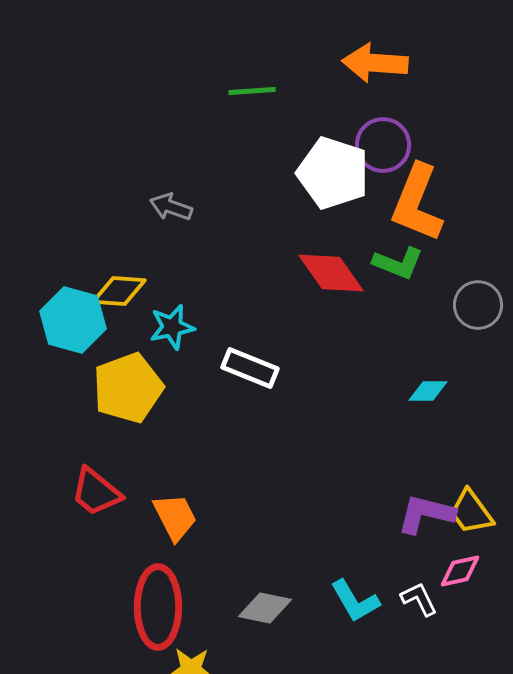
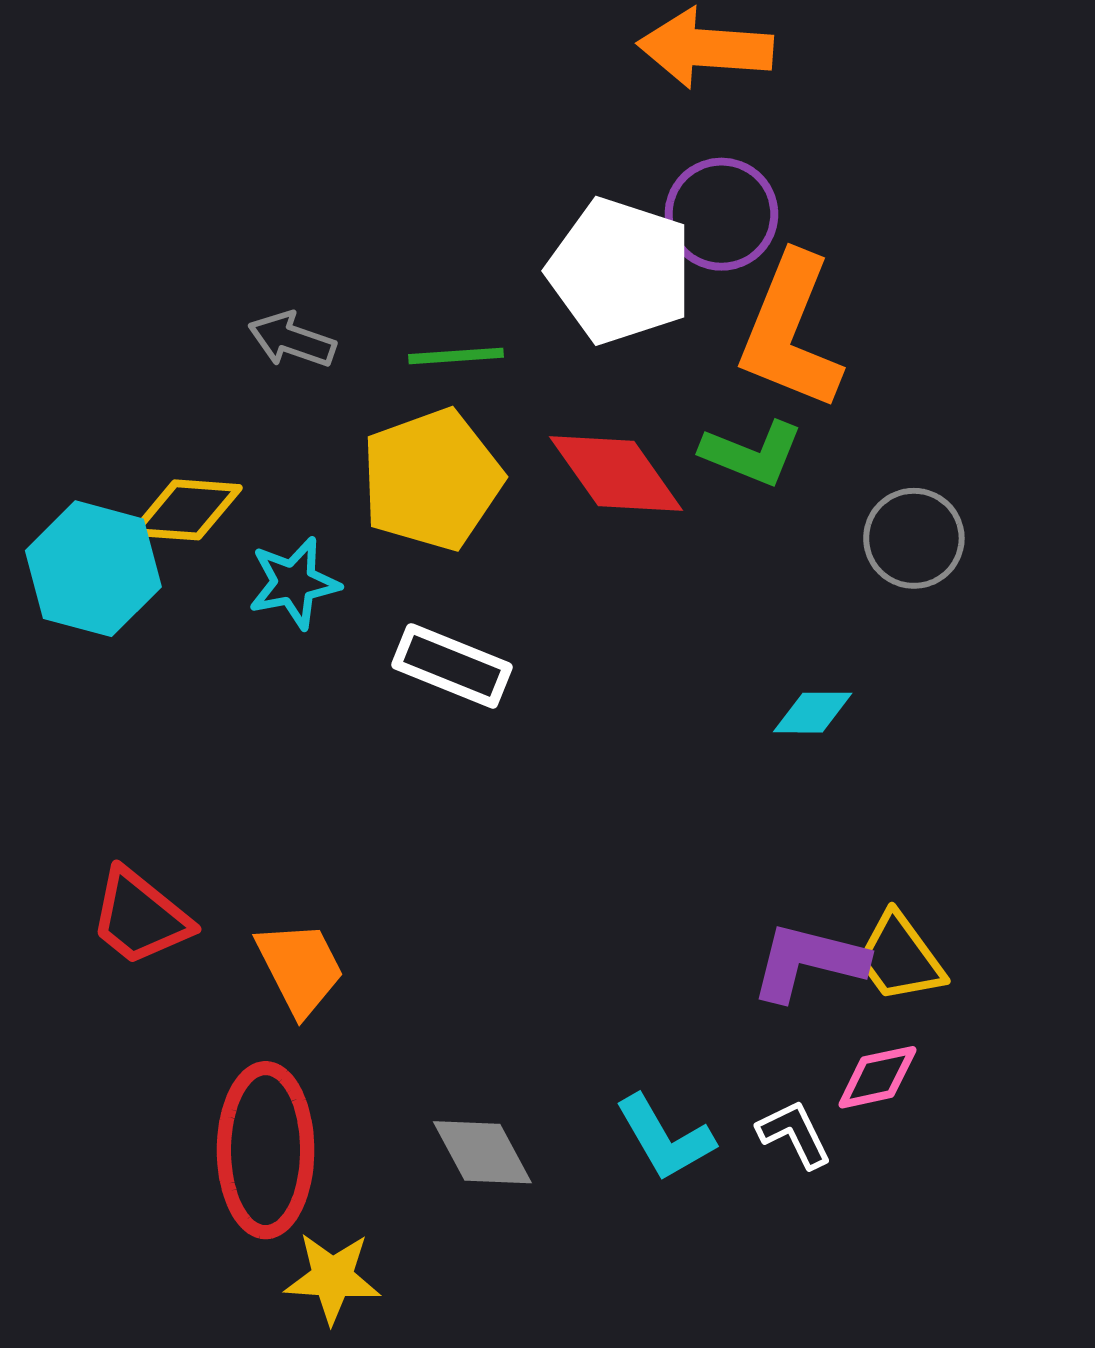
green line: (252, 91) -> (456, 356), moved
yellow pentagon: (128, 388) -> (432, 480), moved
gray diamond: (265, 608) -> (482, 1152), turned 50

